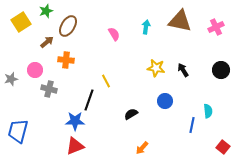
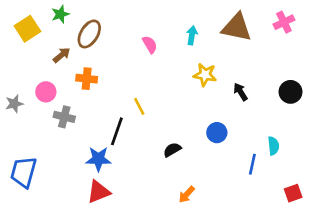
pink cross: (216, 27) -> (284, 22), moved
yellow star: (156, 68) -> (205, 75), moved
red square: (223, 147) -> (293, 193), turned 32

